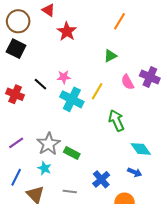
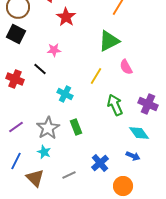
green triangle: (110, 56) -> (109, 41), size x1.6
pink star: (64, 77) -> (54, 50), moved
purple cross: (150, 77) -> (148, 104), moved
cyan cross: (72, 99) -> (65, 94), moved, size x0.7
green rectangle: (72, 153) -> (76, 127), moved, turned 42
gray line: (70, 192) -> (69, 175), turned -32

